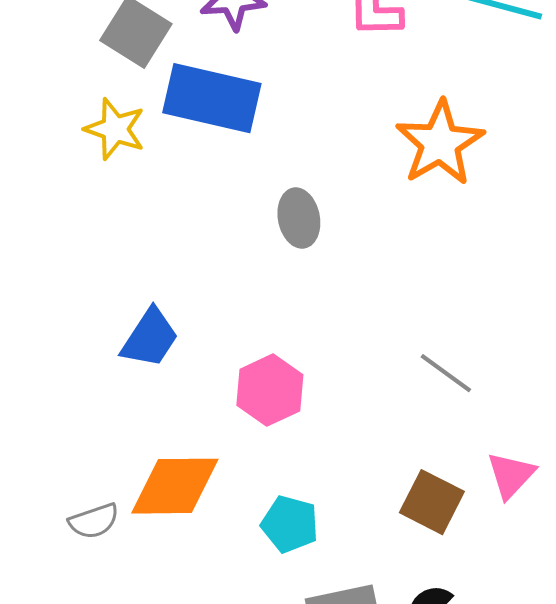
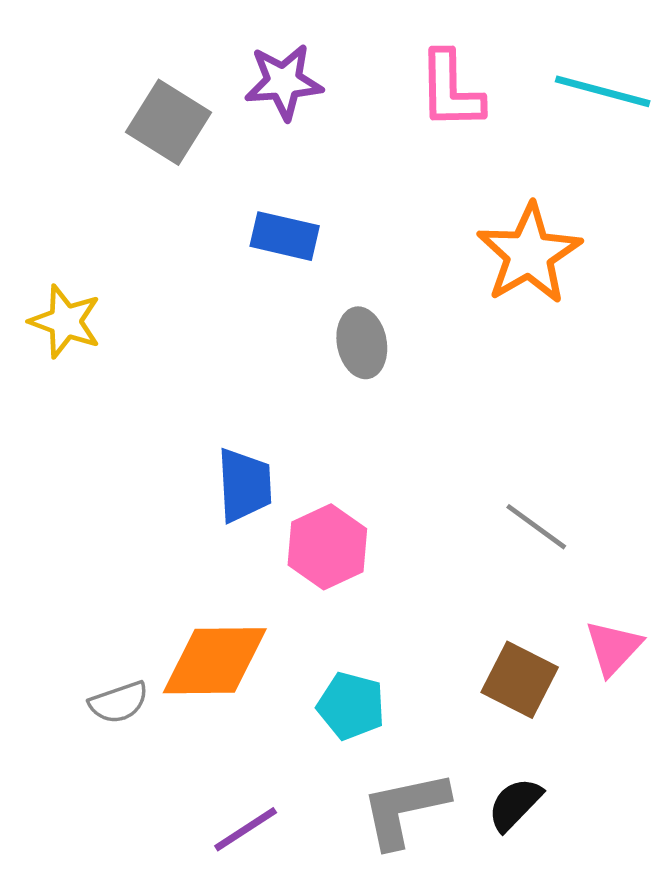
blue rectangle: (212, 98) -> (285, 236), moved, size x0.6
yellow star: (115, 129) -> (65, 321), moved
blue trapezoid: (150, 338) -> (244, 485), moved, turned -36

